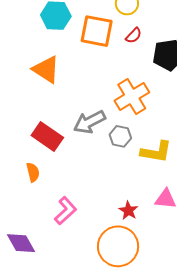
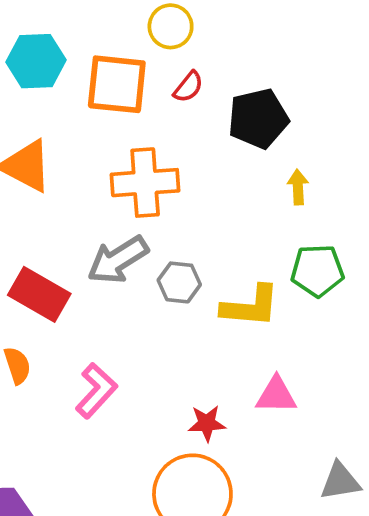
orange cross: (132, 97) -> (145, 183), moved, turned 32
red star: (128, 210) -> (207, 423), turned -30
pink L-shape: (65, 211) -> (96, 391), moved

